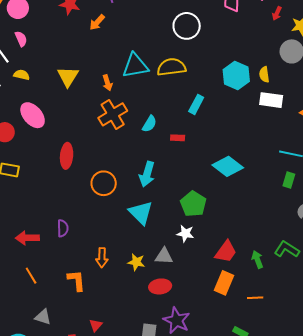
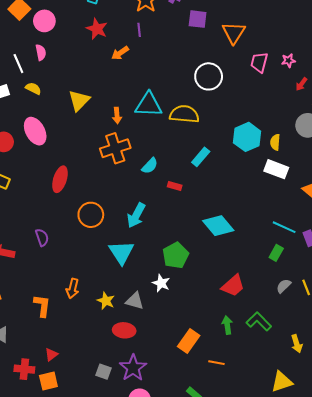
purple semicircle: (63, 228) -> (42, 237), moved, turned -30
red trapezoid: (226, 252) -> (233, 286), moved

